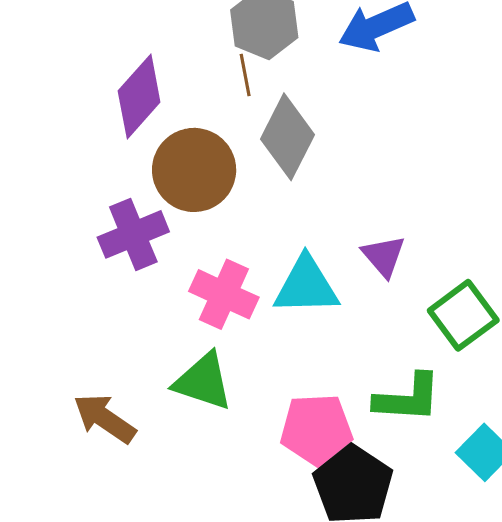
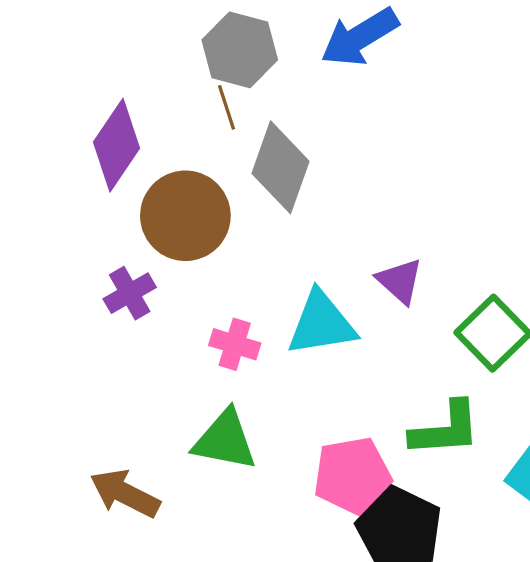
purple cross: (133, 234) -> (130, 293), size x0.7
pink cross: (224, 294) -> (235, 344), size x0.7

